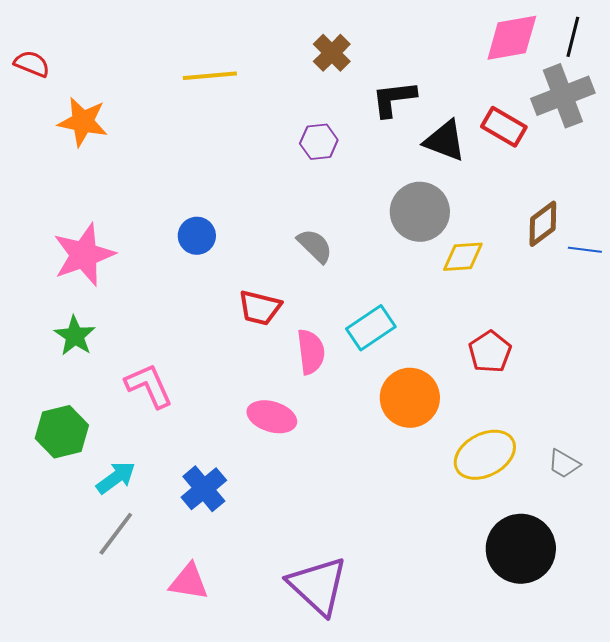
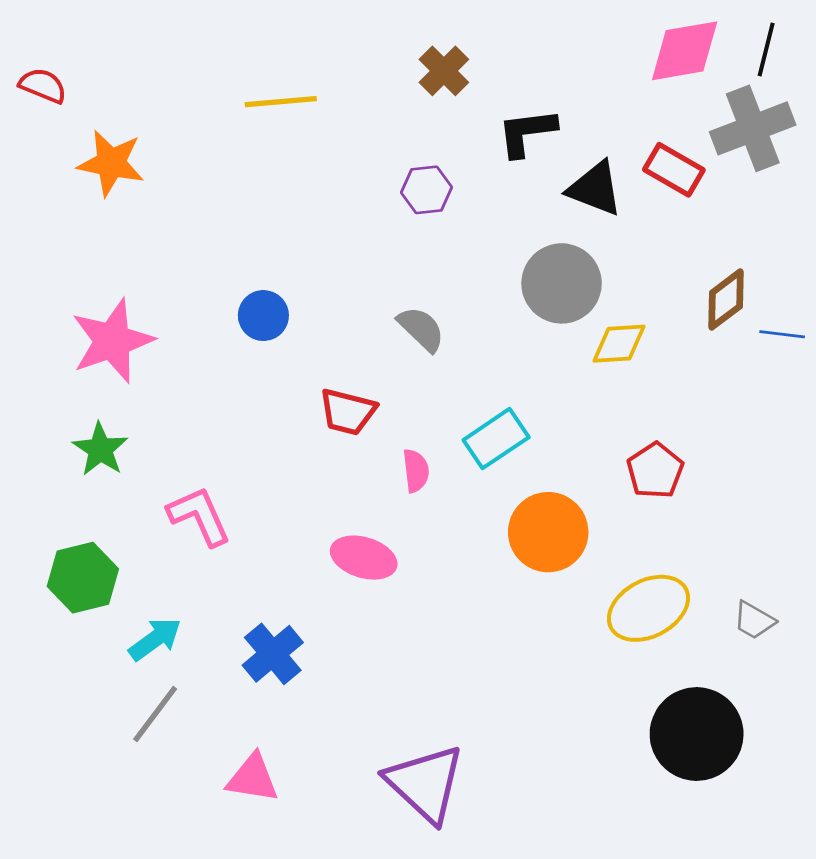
pink semicircle: (311, 352) -> (416, 471), size x0.7

